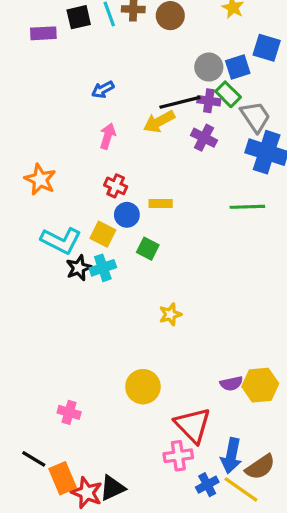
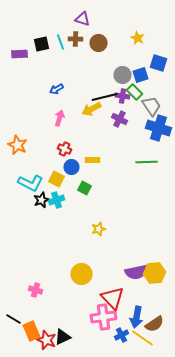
purple semicircle: (231, 383) -> (136, 272), size x1.6
pink cross: (178, 456) -> (104, 317), size x1.4

